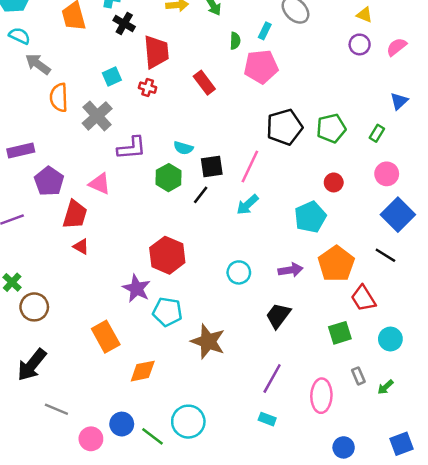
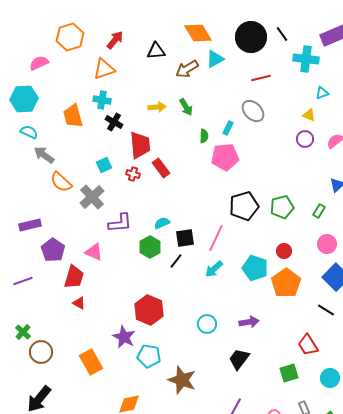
red rectangle: (204, 83) -> (161, 168), moved
orange semicircle: (59, 97) -> (61, 182), turned -45
cyan semicircle: (183, 148) -> (162, 223), turned 140
cyan pentagon: (310, 217) -> (255, 268), moved, turned -30
orange pentagon: (336, 264) -> (286, 283), moved
orange rectangle: (106, 337) -> (91, 362), moved

